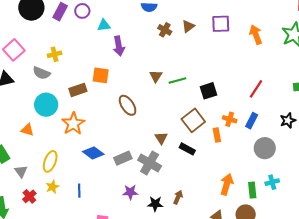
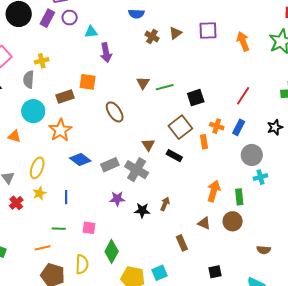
gray semicircle: (41, 73) -> (29, 79), turned 72
cyan cross: (272, 182) -> (260, 177), moved

